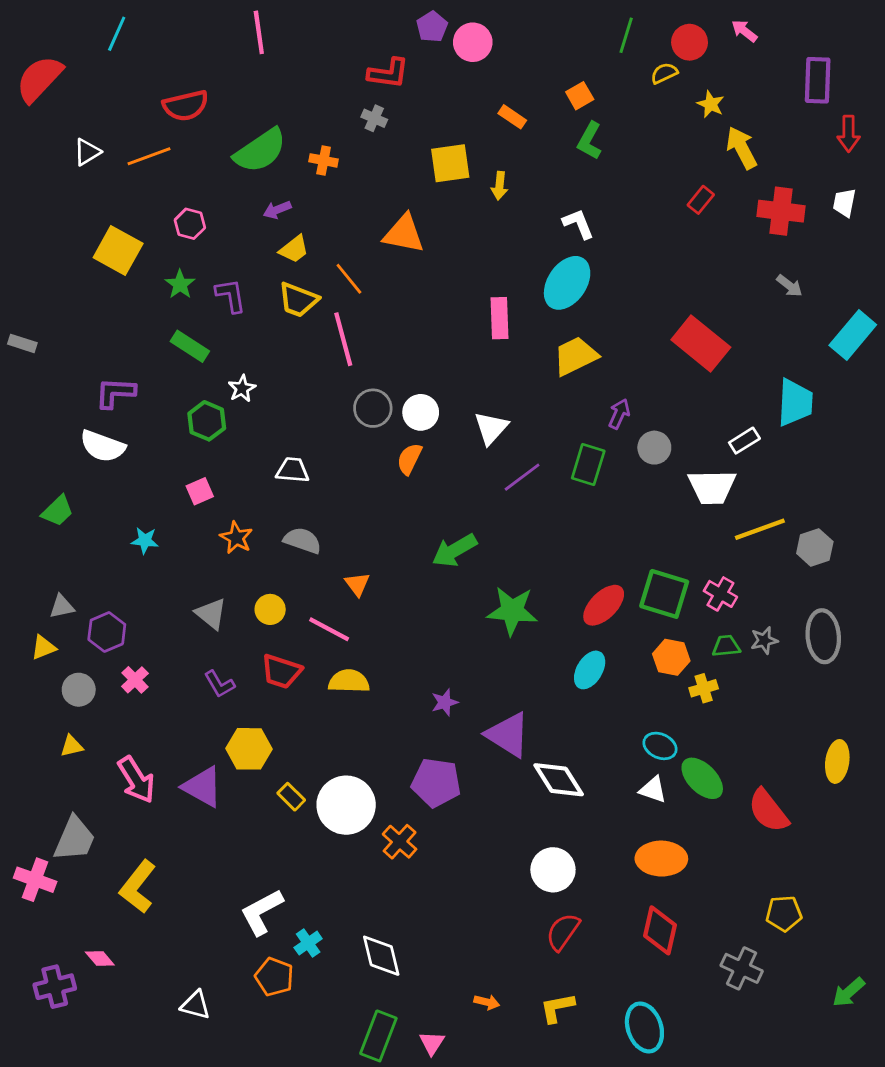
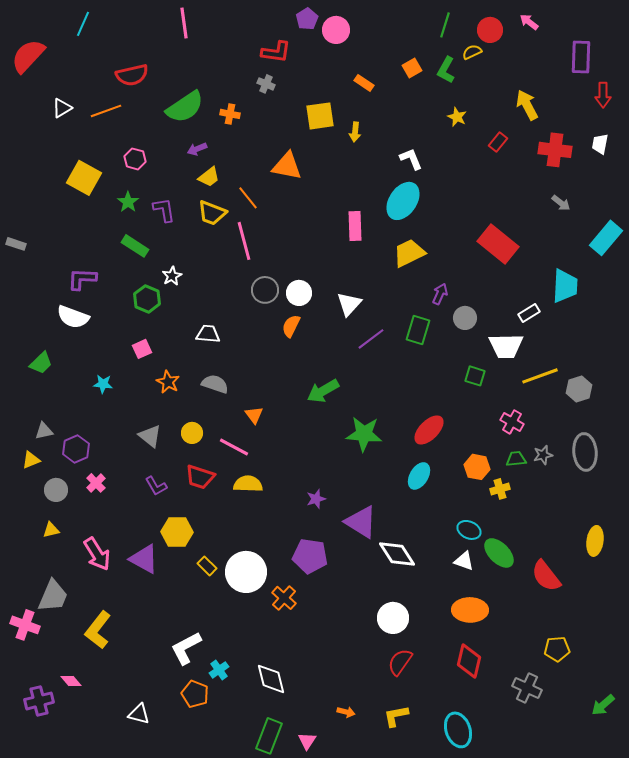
yellow star: (711, 104) -> (457, 117), moved
green L-shape: (590, 141) -> (446, 70), moved
green square: (664, 594) -> (475, 376), moved, size x0.6

